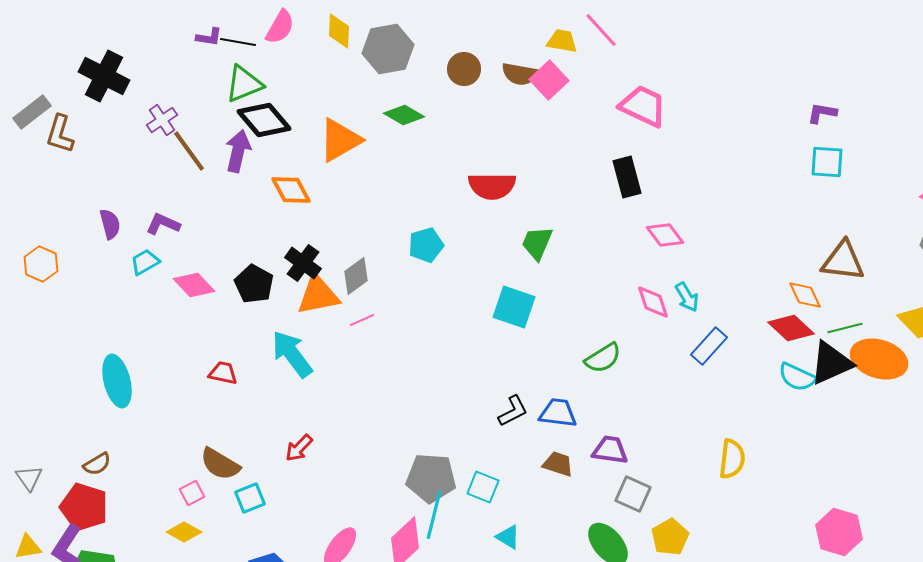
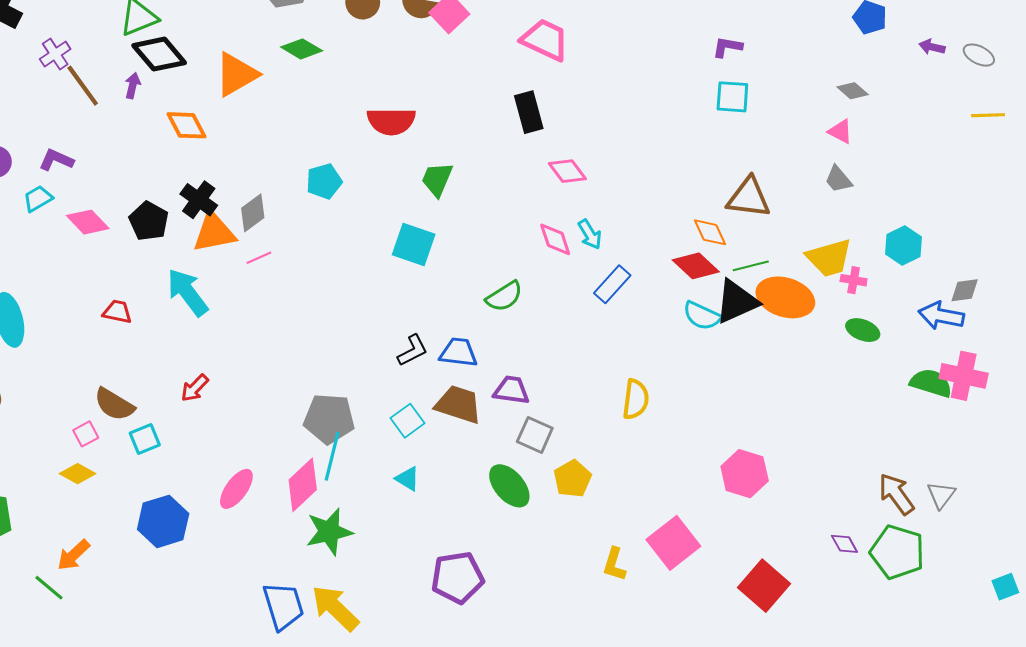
purple arrow: (238, 151) -> (133, 86), size x0.6
brown trapezoid: (558, 464) -> (458, 404), size x1.5
cyan square: (483, 487) -> (408, 421), moved, turned 32

